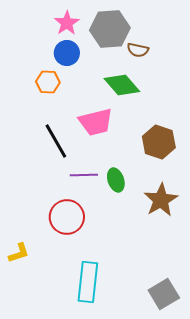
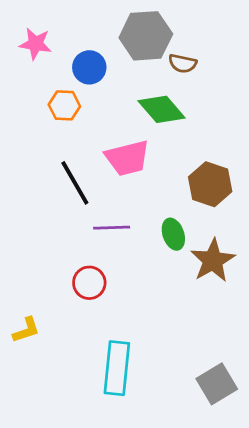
pink star: (67, 23) -> (35, 44), moved, turned -30
green ellipse: (116, 180) -> (173, 234), moved
red circle: (67, 217) -> (89, 283), size x0.7

